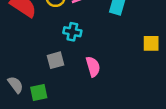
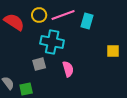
cyan cross: (72, 32) -> (52, 42), size x1.6

